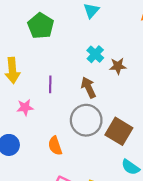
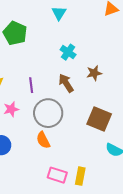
brown star: (118, 66) -> (94, 73), moved
gray circle: (86, 120) -> (48, 113), moved

